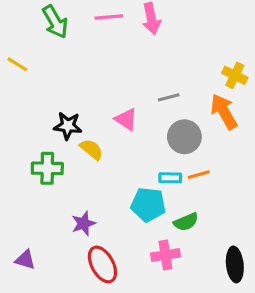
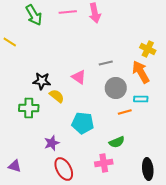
cyan rectangle: (170, 178) -> (141, 99), moved
cyan pentagon: (148, 205) -> (83, 123), moved

